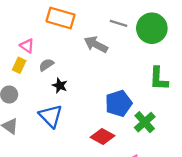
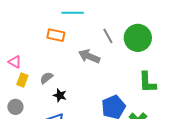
orange rectangle: (61, 18) -> (56, 35), size x0.7
gray line: (119, 23) -> (108, 36), turned 49
pink triangle: (27, 46) -> (15, 62), moved

